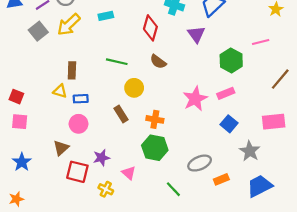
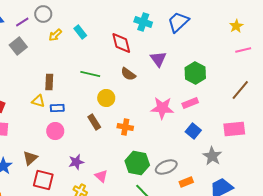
cyan rectangle: (106, 16) -> (80, 32), turned 64
yellow arrow: (69, 25) -> (55, 35), moved, size x0.6
red diamond: (150, 28) -> (121, 43), turned -30
purple triangle: (196, 34) -> (158, 59), moved
pink line: (261, 42) -> (243, 50), moved
pink star: (195, 99) -> (162, 108), turned 30
brown triangle: (61, 148) -> (30, 158), moved
green hexagon: (155, 148) -> (137, 163), moved
red square: (77, 172) -> (43, 180), moved

